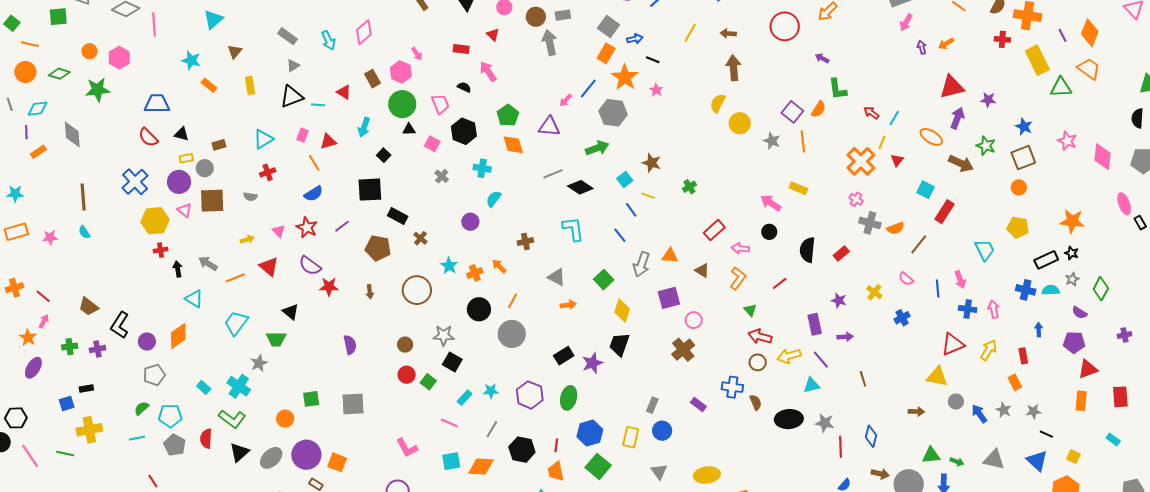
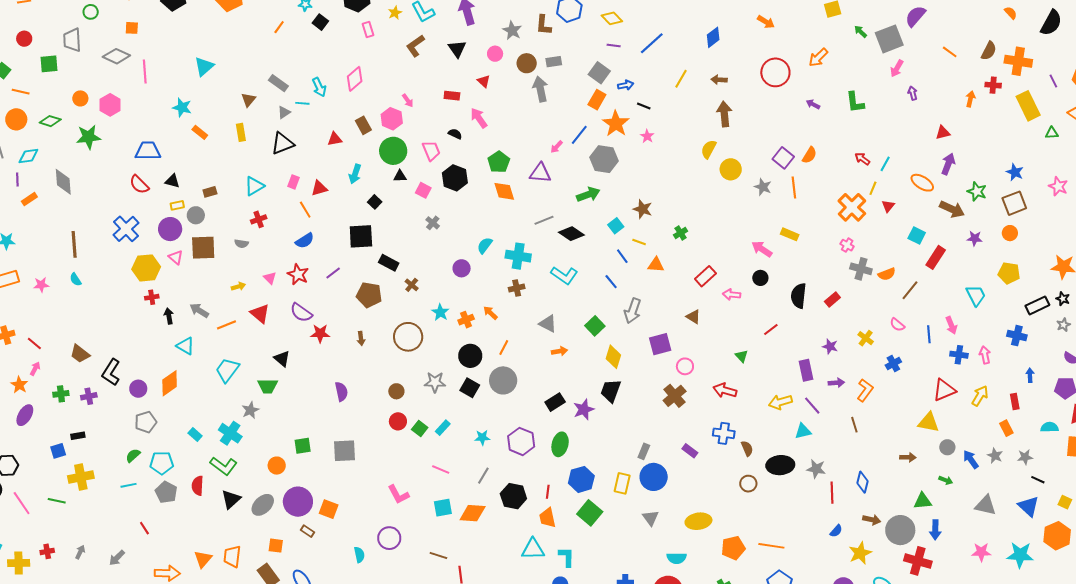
orange arrow: (946, 44) -> (970, 99), moved, turned 133
brown triangle: (235, 52) -> (248, 100), moved
red triangle: (952, 87) -> (943, 133), size x0.6
green triangle: (1061, 87) -> (1052, 133), size x0.6
green L-shape: (838, 89) -> (855, 102), moved
red triangle: (344, 92) -> (335, 139), turned -42
purple star: (988, 100) -> (975, 238), moved
cyan line: (318, 105) -> (302, 103), moved
cyan cross: (482, 168) -> (518, 256), moved, size x1.4
cyan L-shape: (573, 229) -> (564, 275), turned 132
orange triangle: (670, 256) -> (656, 265), moved
orange L-shape: (738, 278) -> (865, 390), moved
cyan semicircle: (1051, 290) -> (1049, 427), moved
red arrow: (760, 337) -> (725, 390), moved
black square: (452, 362) -> (470, 388), moved
brown circle: (758, 362) -> (748, 484), moved
cyan rectangle: (464, 398) -> (443, 428), moved
blue circle: (662, 431) -> (654, 477), size x1.4
green arrow: (957, 462) -> (946, 480), moved

